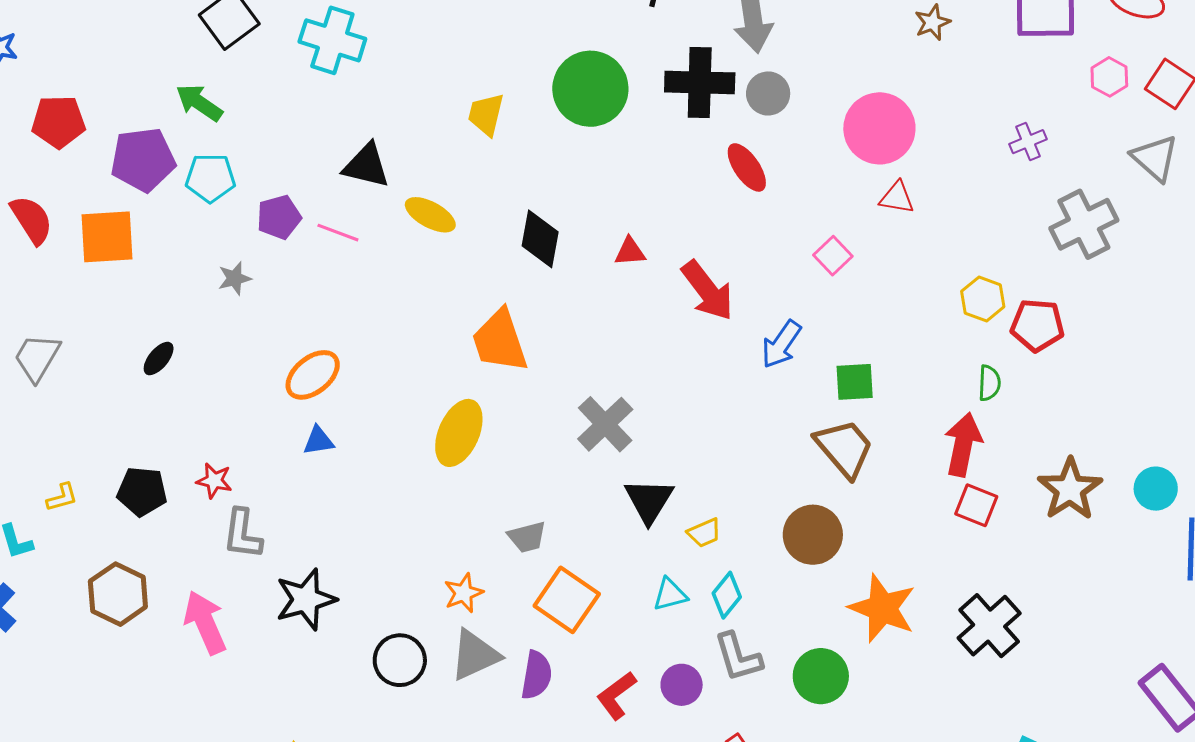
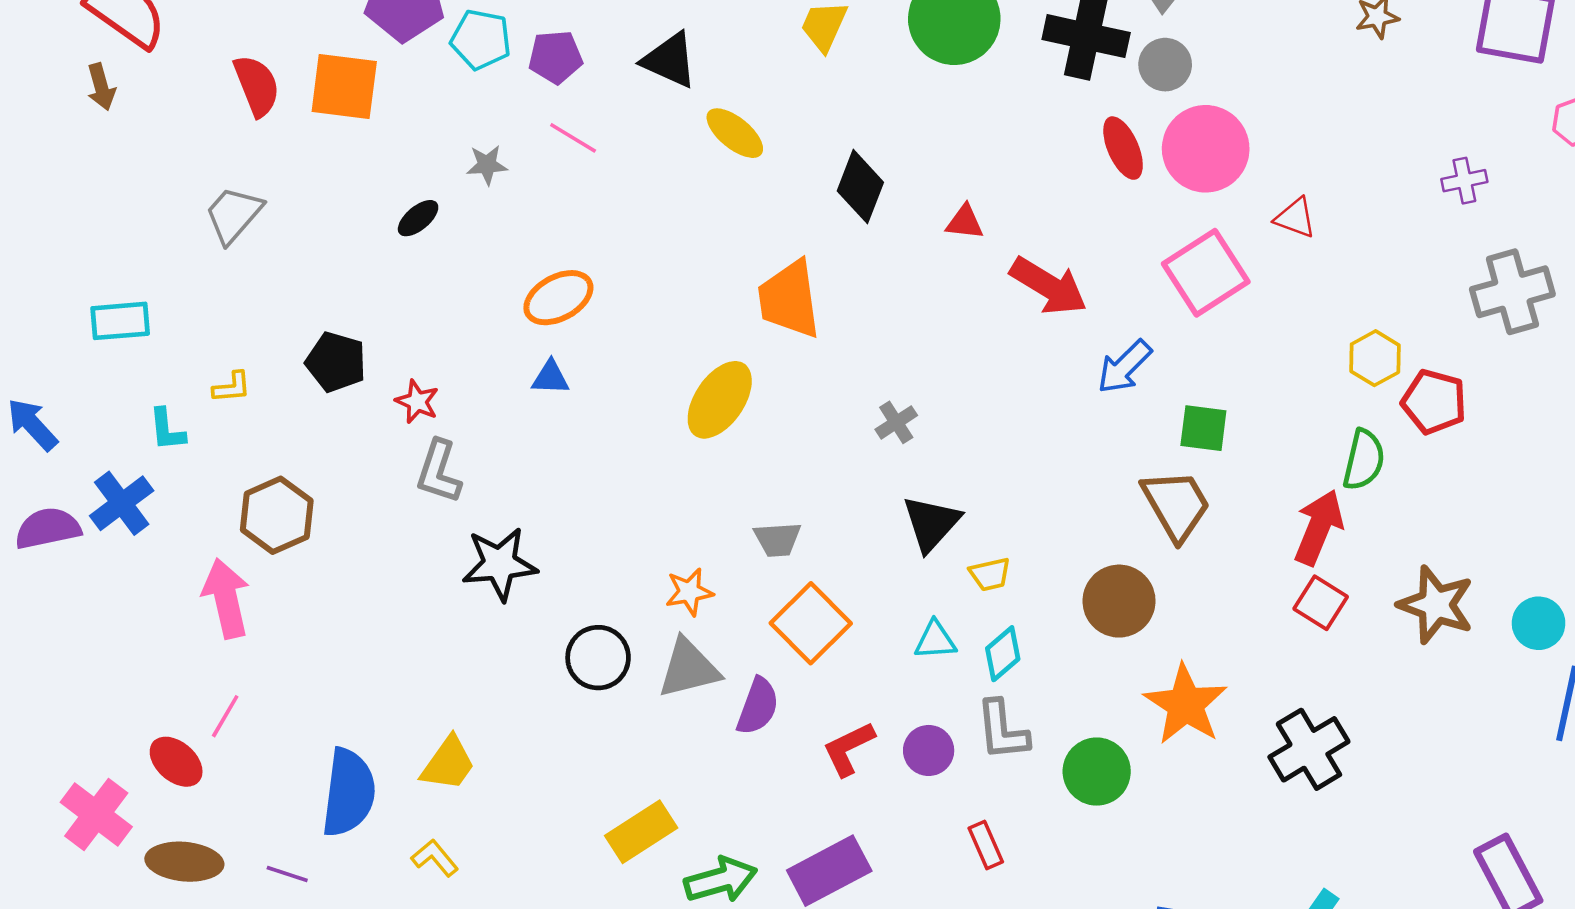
pink circle: (879, 128) -> (1206, 149), moved
purple pentagon: (279, 217) -> (555, 57), moved
red semicircle: (32, 220) -> (257, 86), moved
pink line: (338, 233) -> (573, 138), moved
pink square: (833, 256) -> (1206, 273), size x1.8
red arrow: (708, 291) -> (1048, 286), turned -32
black ellipse: (159, 359) -> (418, 218), moved
green semicircle: (989, 383) -> (1364, 460), size x1.4
gray cross: (605, 424) -> (896, 422), size x0.6
brown star: (1070, 489) -> (1436, 605), turned -30
black pentagon: (142, 491) -> (336, 362), moved
pink arrow: (205, 623) -> (226, 598), moved

